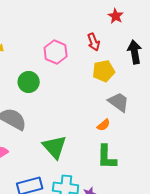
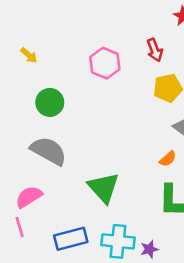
green circle: (29, 82) -> (50, 102), moved

